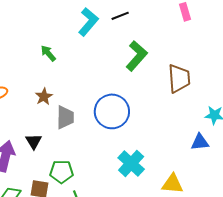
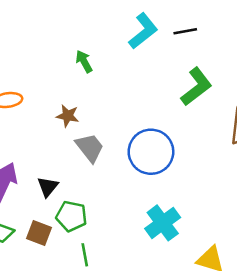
brown star: (44, 97) -> (68, 116), turned 30
gray trapezoid: (65, 117) -> (90, 148), turned -50
black triangle: (34, 141) -> (48, 187), moved

